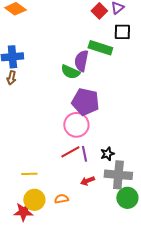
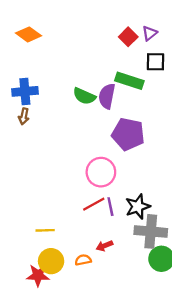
green semicircle: (70, 72) -> (84, 96), moved
purple pentagon: (85, 102) -> (128, 134), moved
black star: (107, 154) -> (138, 207), size x1.5
red arrow: (87, 181) -> (104, 246), moved

